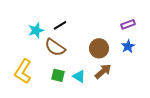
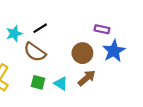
purple rectangle: (128, 24) -> (102, 29), moved, turned 32
blue star: (128, 46) -> (114, 51), size x1.5

